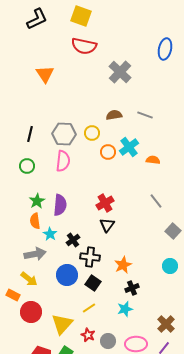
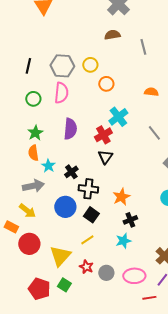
brown semicircle: (114, 115) -> (112, 35), moved
gray line: (145, 115) -> (143, 47), turned 56
cyan cross: (129, 147) -> (118, 117), moved
green circle: (27, 166) -> (33, 99), moved
purple semicircle: (60, 205) -> (70, 129), moved

